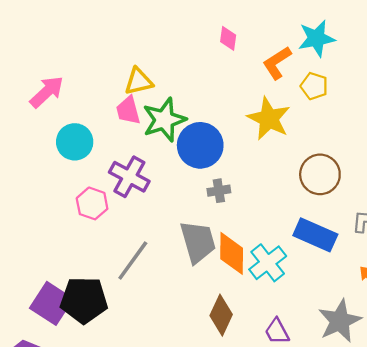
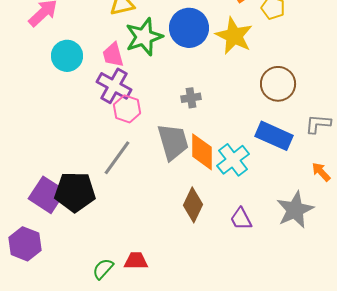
pink trapezoid: (128, 110) -> (113, 55), moved
blue circle: (200, 145) -> (189, 28), moved
pink hexagon: (92, 203) -> (127, 109), moved

